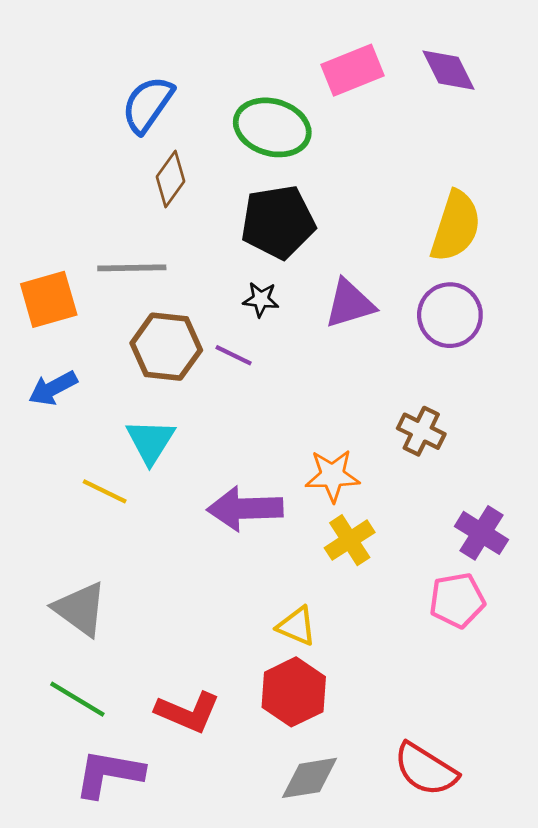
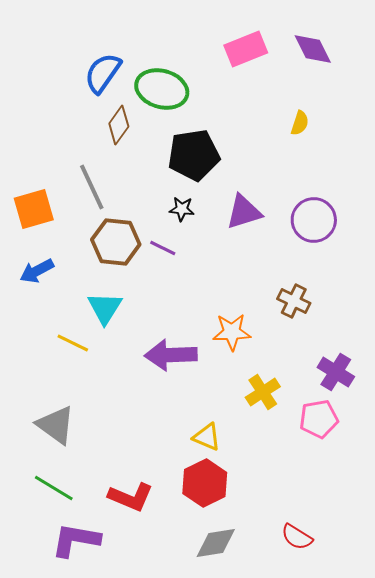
green ellipse: (272, 127) -> (162, 89), moved
yellow semicircle: (456, 226) -> (300, 123), moved, size x0.5
gray line: (132, 268) -> (92, 187), turned 66
yellow cross: (350, 540) -> (263, 392), moved
red semicircle: (426, 769) -> (297, 537), size x0.7

